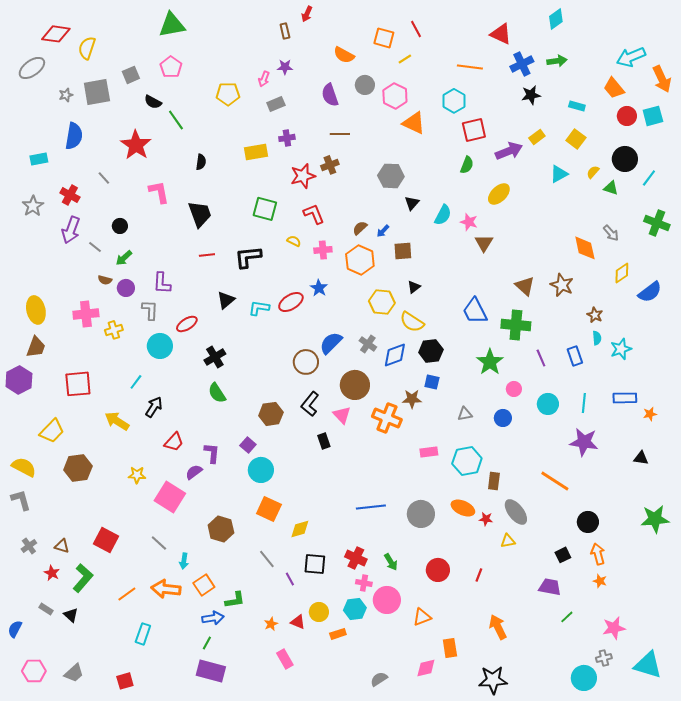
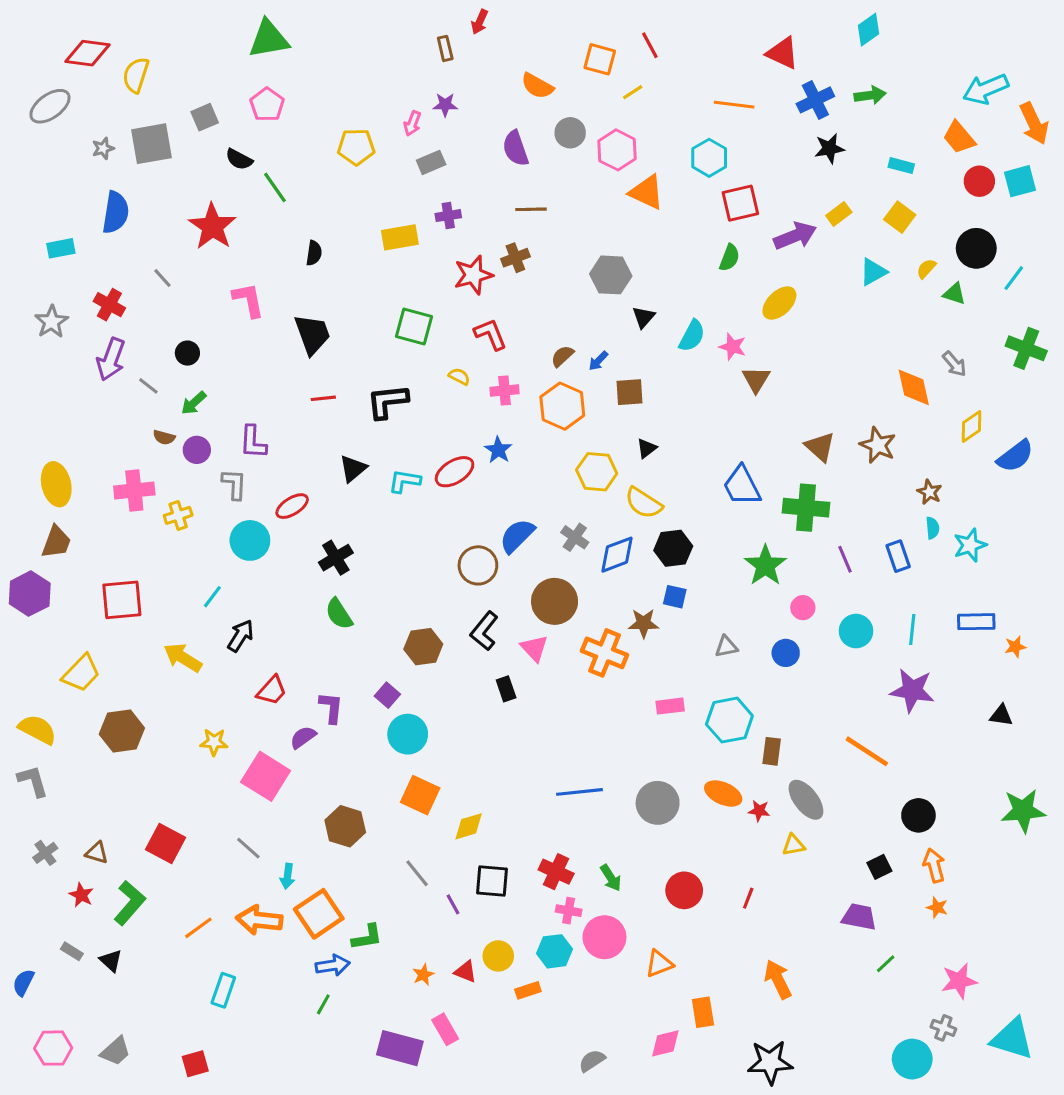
orange square: (204, 585) -> (319, 914), size x1.4
gray cross: (604, 658) -> (943, 1028), turned 35
purple rectangle: (211, 671) -> (400, 1048), moved

